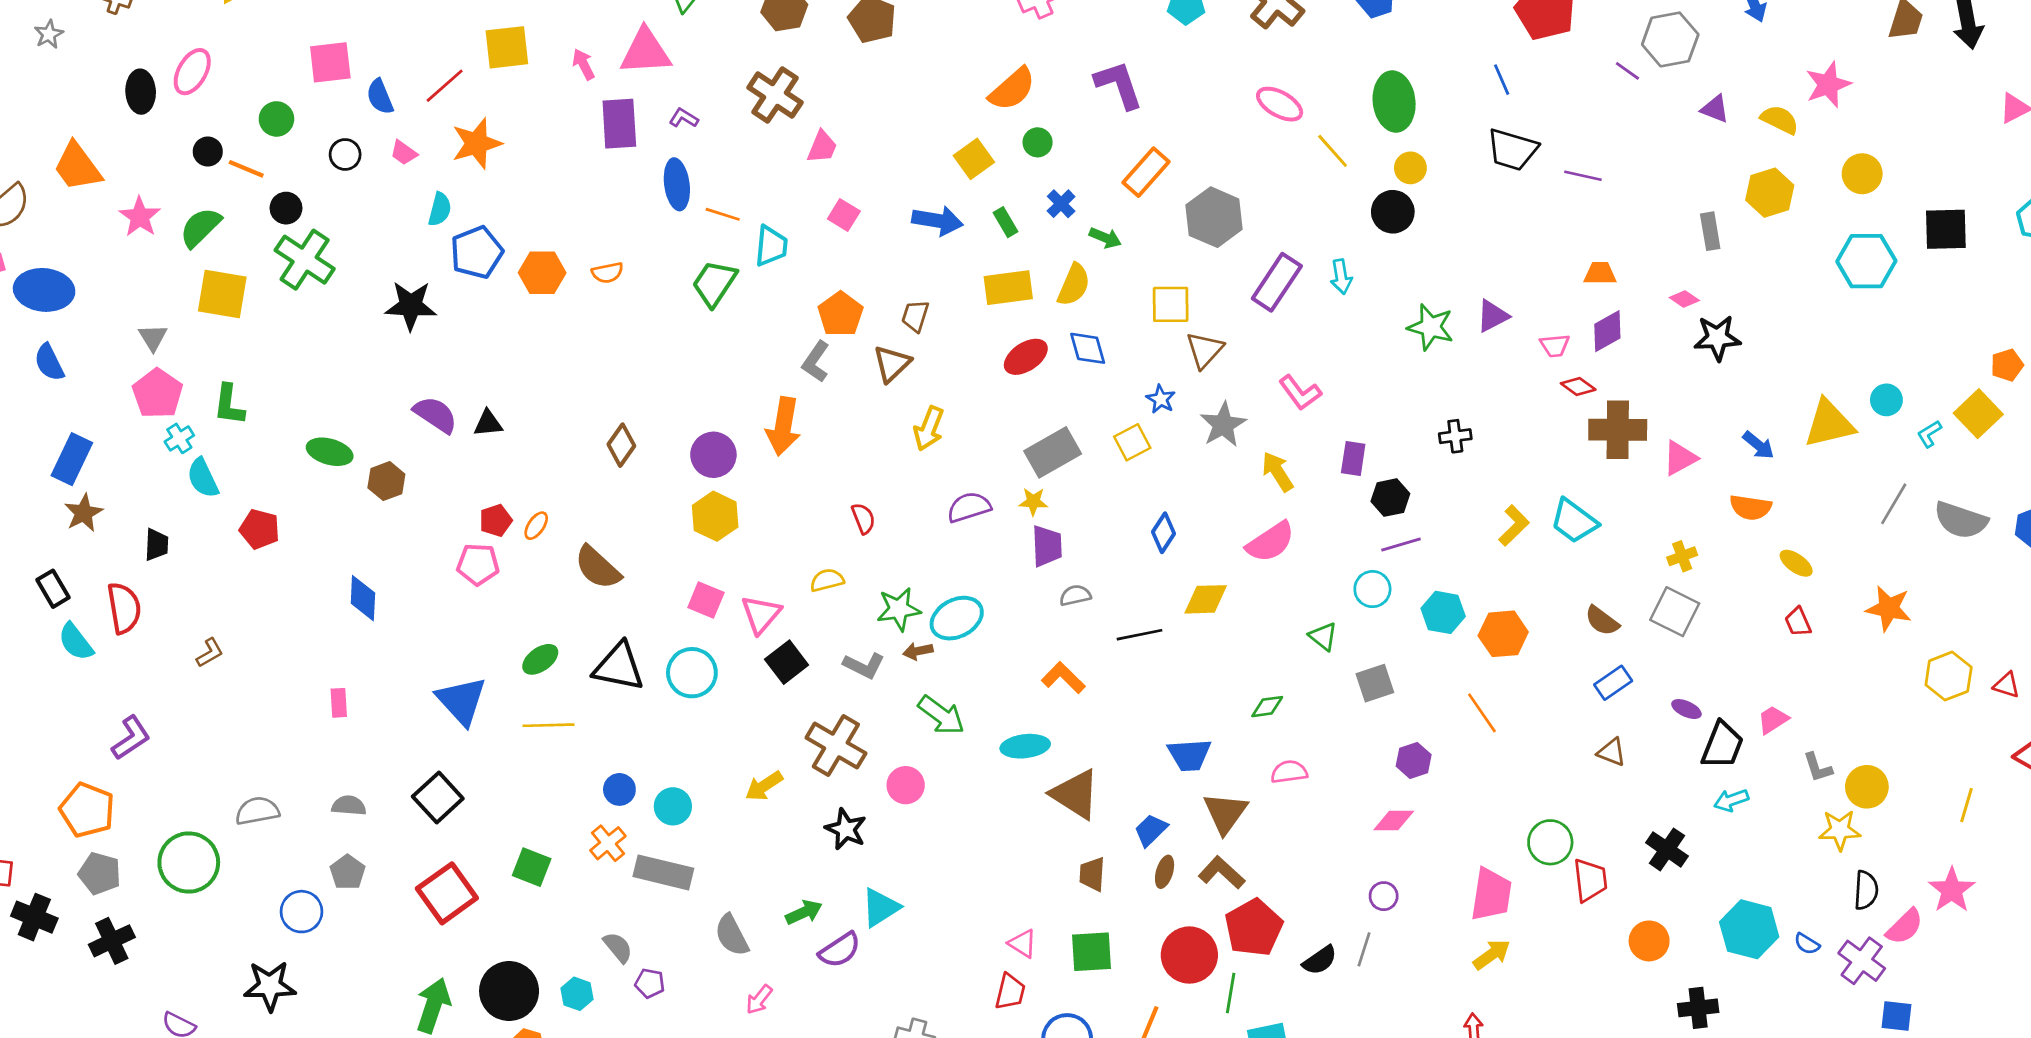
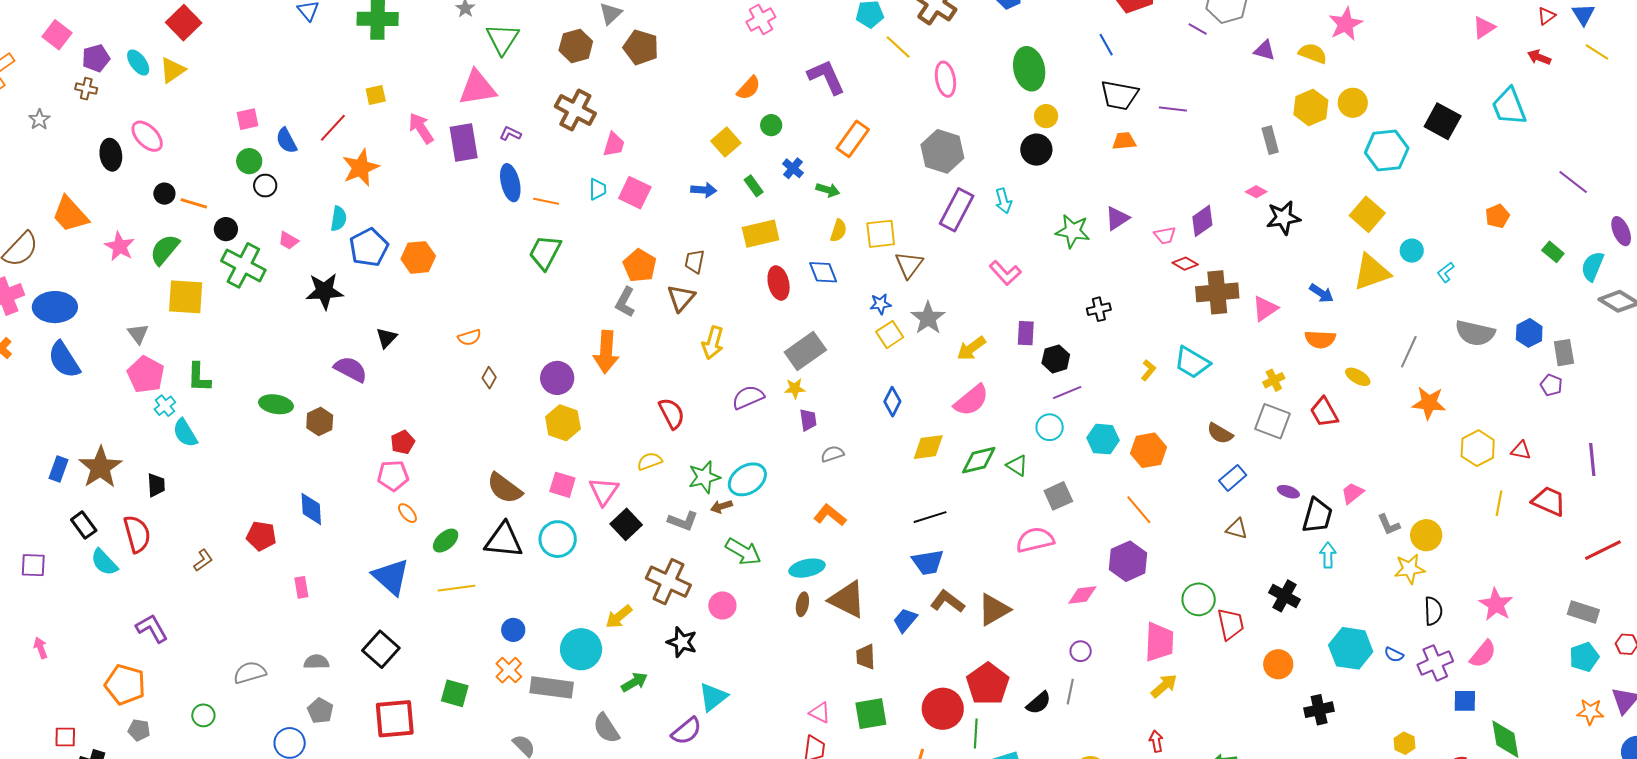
yellow square: (507, 47) -> (376, 95), size x0.6
pink square: (330, 62) -> (248, 119), size x0.7
pink arrow: (583, 64) -> (421, 128), moved, size x1.4
pink ellipse: (192, 72) -> (147, 136), turned -68
orange semicircle: (1012, 89) -> (749, 88), size x0.7
pink ellipse: (1280, 104) -> (945, 79), turned 56
green circle: (276, 119) -> (249, 161), moved
yellow line: (1333, 151) -> (898, 47), moved
pink trapezoid: (404, 153) -> (288, 241), moved
yellow circle: (1862, 174) -> (1353, 103), moved
pink square: (844, 215) -> (635, 193), size x1.4
gray hexagon: (1214, 217) -> (942, 151), moved
blue arrow: (937, 221) -> (704, 190), size x0.7
black square: (1946, 229) -> (1443, 121), turned 36
cyan trapezoid: (771, 246) -> (598, 189), moved, size x0.7
orange semicircle: (607, 273) -> (469, 337), moved
orange trapezoid: (1600, 273) -> (1124, 141), moved
yellow semicircle: (1074, 285) -> (838, 231), moved, size x0.7
red ellipse: (1026, 357) -> (779, 283), turned -64
blue semicircle: (49, 362) -> (64, 360), size x1.4
pink L-shape: (1300, 393) -> (1005, 273), moved
blue star: (1161, 399) -> (880, 304), turned -30
yellow square: (1978, 414) -> (1367, 214), moved
black triangle: (488, 423) -> (386, 338), moved, turned -35
yellow square: (1132, 442) -> (890, 335), moved
brown diamond: (621, 445) -> (489, 378), size x0.7
blue rectangle: (72, 459) -> (58, 469), moved, size x0.7
yellow arrow: (1277, 472) -> (971, 348), turned -88
gray line: (1894, 504) -> (1409, 352), moved
brown star: (84, 513) -> (100, 467), size x1.5
red semicircle: (863, 518) -> (672, 413), size x1.4
orange ellipse: (536, 526) -> (407, 513), moved, turned -70
yellow L-shape: (1514, 526) -> (1148, 370), size x0.7
red pentagon: (260, 529) -> (261, 536), moved
purple trapezoid: (1047, 546) -> (808, 420), size x0.7
brown semicircle: (598, 568) -> (505, 488), moved
red trapezoid: (1798, 622) -> (1324, 412), moved, size x1.4
black line: (1140, 635) -> (930, 517), moved
green diamond: (1267, 707) -> (979, 460), moved, size x1.5
purple L-shape: (131, 738) -> (152, 628), turned -80
purple hexagon: (1414, 760) -> (1128, 561), moved, size x1.5
pink semicircle: (1289, 772) -> (1035, 540), moved, size x1.4
cyan arrow: (1731, 800) -> (1328, 555), turned 115
yellow line: (1967, 805) -> (1499, 503), moved
cyan circle: (673, 806) -> (581, 649), moved, size x1.5
brown triangle: (1225, 813) -> (994, 610), moved, turned 30
green circle: (189, 863) -> (203, 715), size x0.5
brown ellipse: (1165, 872) -> (802, 604), moved
gray pentagon: (100, 873) -> (139, 730), size x0.7
brown L-shape: (1222, 873) -> (947, 601), moved
red square: (447, 893) -> (395, 719), turned 36
green arrow: (804, 912) -> (634, 682), moved
pink semicircle: (1905, 927) -> (1483, 654), moved
purple cross: (1862, 961) -> (1435, 663), turned 36

